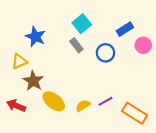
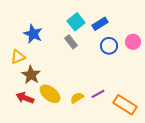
blue rectangle: (125, 29) -> (100, 24), moved
blue circle: (105, 53) -> (109, 46), moved
red arrow: (16, 106) -> (25, 98), moved

